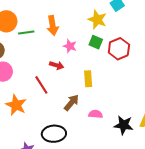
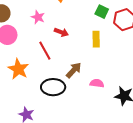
pink star: (70, 46) -> (38, 17), moved
yellow rectangle: (88, 79) -> (96, 39), moved
black ellipse: (54, 134) -> (53, 87), moved

